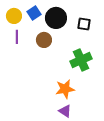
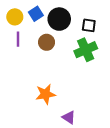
green cross: (81, 60) -> (86, 50), moved
orange star: (65, 89) -> (45, 94), moved

